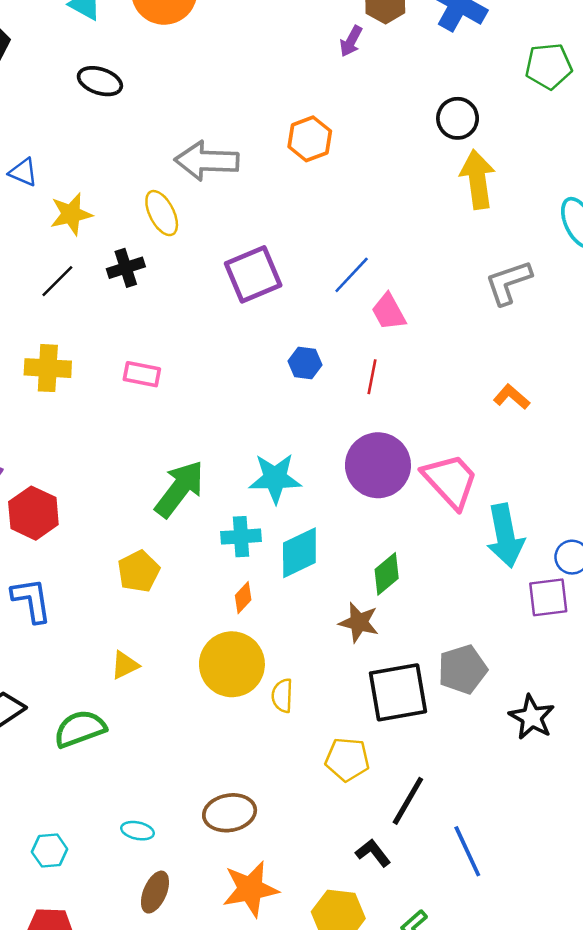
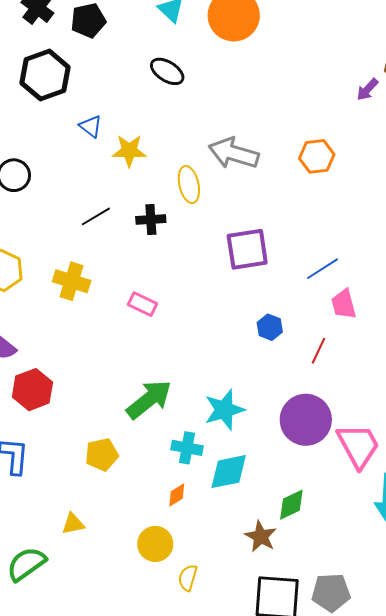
yellow star: (71, 214) -> (129, 151), moved
cyan star: (275, 478) -> (224, 410), turned -30
yellow circle: (232, 664) -> (155, 544), size x0.7
green semicircle: (80, 729) -> (26, 564), turned -30

